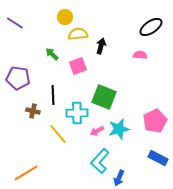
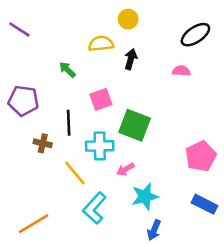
yellow circle: (65, 17) -> (128, 19), moved
pink square: (78, 66) -> (101, 99), moved
cyan star: (119, 129) -> (145, 196), moved
cyan L-shape: (100, 161) -> (94, 208), moved

